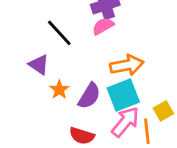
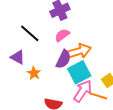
pink semicircle: (103, 26) -> (62, 35), moved
purple semicircle: (89, 96) -> (63, 59), moved
orange line: (147, 131) -> (98, 96), turned -60

